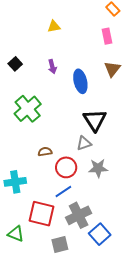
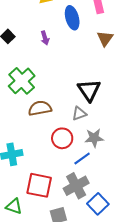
blue ellipse: (80, 81) -> (72, 18), moved
brown semicircle: (45, 152) -> (40, 108), moved, size x1.6
blue line: (63, 191) -> (82, 158), moved

